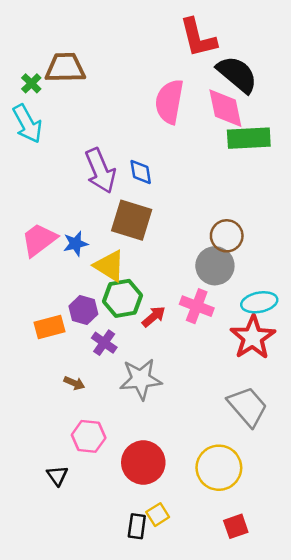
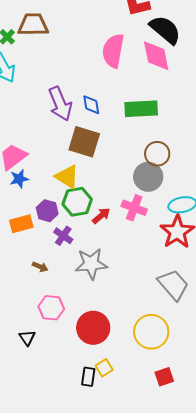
green rectangle: (249, 138) -> (141, 109), moved
blue star: (76, 244) -> (19, 179), moved

